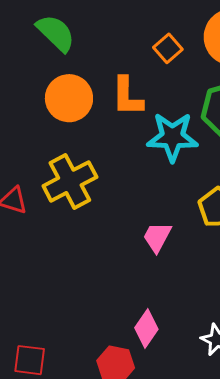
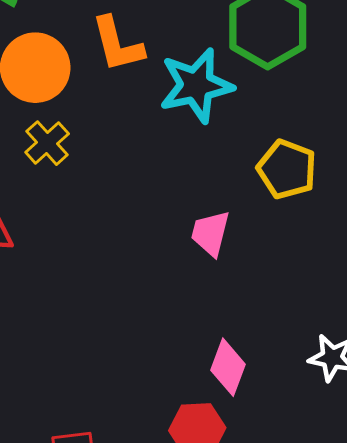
yellow cross: (70, 181) -> (47, 143), moved, size x0.6

